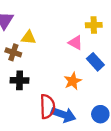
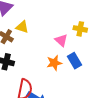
orange star: (73, 81) -> (54, 63), moved

